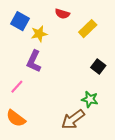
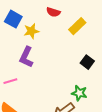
pink line: (17, 87) -> (10, 81), turned 32

